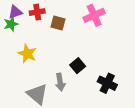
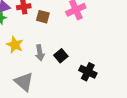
gray arrow: (60, 82) -> (40, 53), moved

